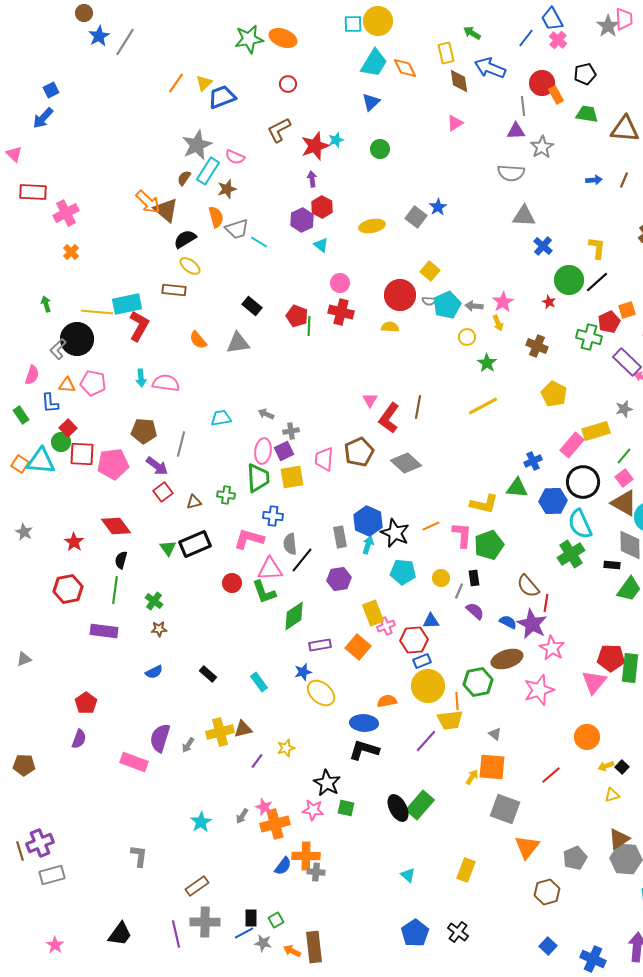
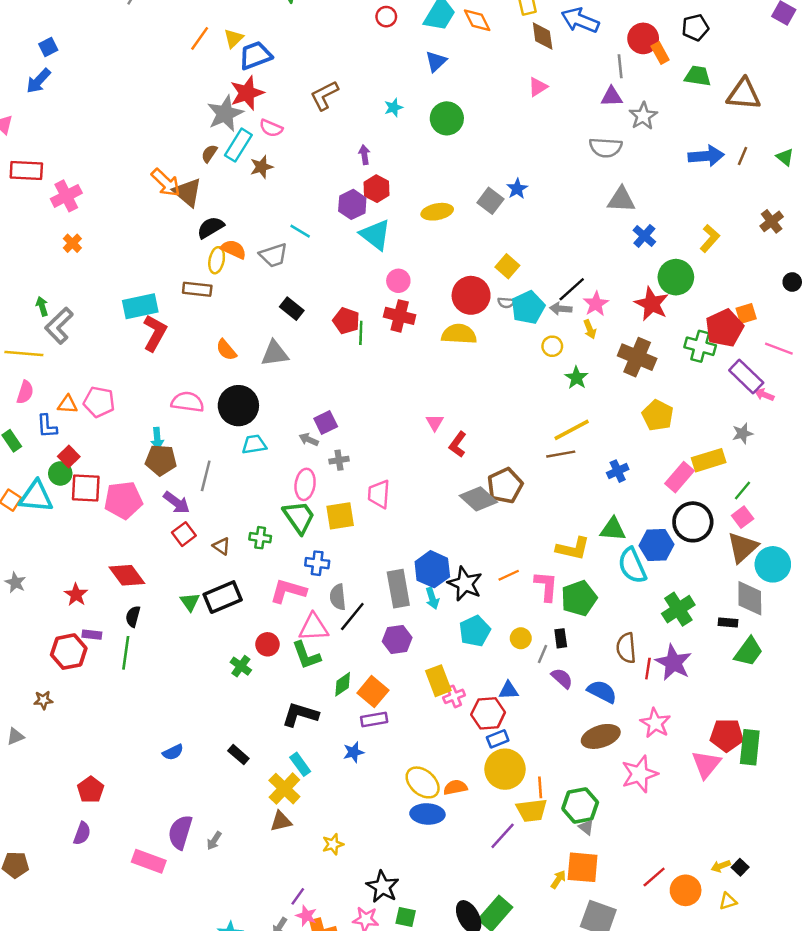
red circle: (288, 84) -> (386, 17), moved
red star: (315, 146) -> (247, 93), moved
green circle: (380, 149) -> (447, 118), size x1.4
blue arrow: (594, 180) -> (706, 156), size x1.8
orange semicircle: (216, 217) -> (234, 249), moved, turned -50
gray trapezoid: (237, 229) -> (274, 255), moved
cyan triangle: (321, 245) -> (375, 235), size x1.8
yellow L-shape: (597, 248) -> (710, 238), turned 35
yellow ellipse: (190, 266) -> (217, 260), turned 65
black line: (597, 282) -> (572, 289), moved
red star: (549, 302) -> (652, 304), size x2.0
yellow line: (97, 312) -> (24, 353), moved
red pentagon: (609, 322) -> (724, 328), size x1.4
yellow semicircle: (390, 327) -> (459, 334), size x1.6
black circle: (77, 339) -> (238, 406), moved
brown cross: (537, 346) -> (637, 357), size x1.4
gray L-shape: (58, 349) -> (59, 326), moved, size x1.4
cyan arrow: (141, 378) -> (157, 438), moved
brown line: (418, 407) -> (561, 454), moved, turned 70
red L-shape: (389, 418) -> (458, 444), size x0.7
purple square: (284, 451) -> (326, 423), moved
brown pentagon: (359, 452) -> (505, 486), moved
blue cross: (533, 461) -> (618, 471), moved
green trapezoid: (258, 478) -> (299, 517), turned -32
brown triangle: (194, 502) -> (221, 546), turned 49
brown triangle: (624, 503) -> (743, 547), turned 48
cyan semicircle: (580, 524) -> (632, 566), moved
gray rectangle: (340, 537) -> (398, 589), size x1.4
cyan arrow: (368, 545) -> (432, 598), turned 144
cyan pentagon: (403, 572) -> (475, 631), turned -30
brown semicircle: (528, 586) -> (626, 648), turned 35
green cross: (154, 601) -> (241, 666), moved
green diamond: (294, 616) -> (343, 684), size x0.7
blue semicircle: (508, 622) -> (602, 692), size x1.4
purple star: (532, 624) -> (673, 663), moved
brown star: (159, 629) -> (43, 700), moved
purple rectangle: (104, 631) -> (92, 635), moved, size x0.6
orange square: (358, 647) -> (373, 692), moved
green hexagon: (478, 682) -> (580, 805), moved
yellow ellipse: (321, 693) -> (423, 782), moved
yellow cross: (220, 732) -> (284, 789), moved, turned -32
orange circle: (587, 737) -> (686, 890), moved
black L-shape: (364, 750) -> (300, 715), moved
purple line: (257, 761) -> (298, 896), moved

